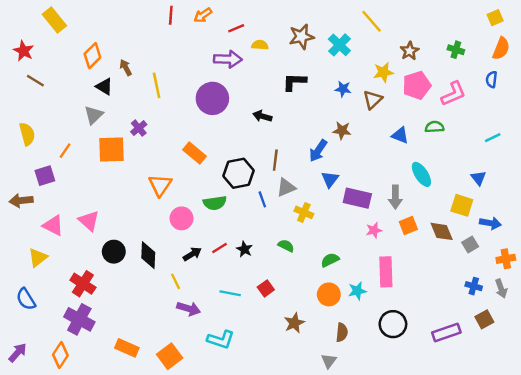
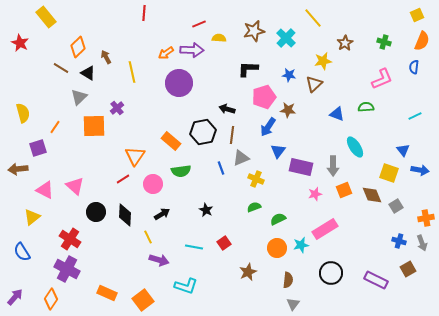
orange arrow: (203, 15) -> (166, 53), moved
brown line: (35, 81) -> (61, 68), moved
pink pentagon: (417, 85) -> (264, 97), moved
black arrow: (262, 116) -> (227, 109), moved
orange rectangle: (195, 153) -> (171, 141), moved
black hexagon: (239, 173) -> (203, 132), moved
blue arrow: (490, 223) -> (420, 170), moved
green semicircle: (286, 246) -> (254, 207), moved, turned -48
red line: (220, 248) -> (123, 179), moved
pink rectangle: (386, 272) -> (325, 229), turned 60
purple rectangle: (446, 332) -> (376, 280), turned 45
gray triangle: (329, 361) -> (293, 304), moved

